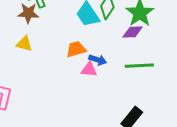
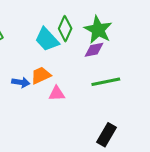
blue arrow: (98, 60) -> (21, 82), moved

